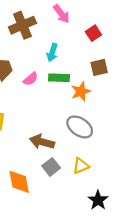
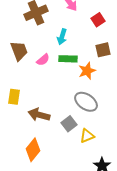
brown arrow: (42, 142) -> (39, 115), moved
gray square: (51, 167) -> (69, 124), moved
orange diamond: (19, 182) -> (33, 150), turned 50

